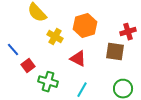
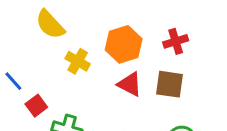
red cross: (128, 32) -> (176, 41), moved
red triangle: (78, 59) -> (130, 84), moved

